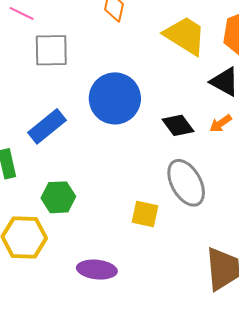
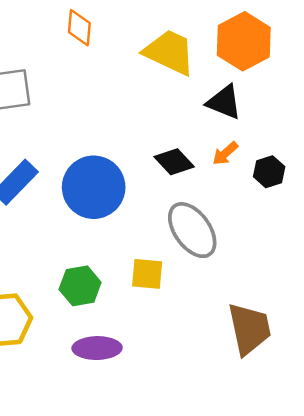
blue circle: (115, 98) -> (94, 187), moved
green hexagon: (58, 197) -> (80, 286), moved

